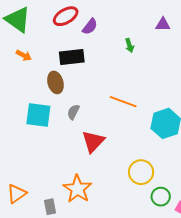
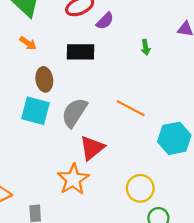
brown ellipse: (55, 82) -> (44, 79), moved
gray semicircle: (73, 112) -> (74, 113), size x1.8
orange star: (77, 189) -> (73, 179), moved

